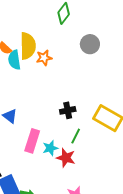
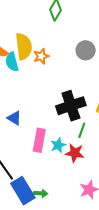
gray circle: (90, 44) -> (86, 50), moved
black cross: (68, 110) -> (71, 106), size x1.8

